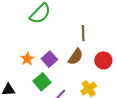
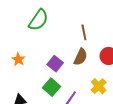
orange star: (27, 59) -> (18, 59), moved

